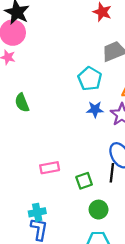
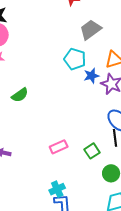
green semicircle: (22, 103) -> (20, 95), turned -90
blue star: (95, 109) -> (91, 76), moved

